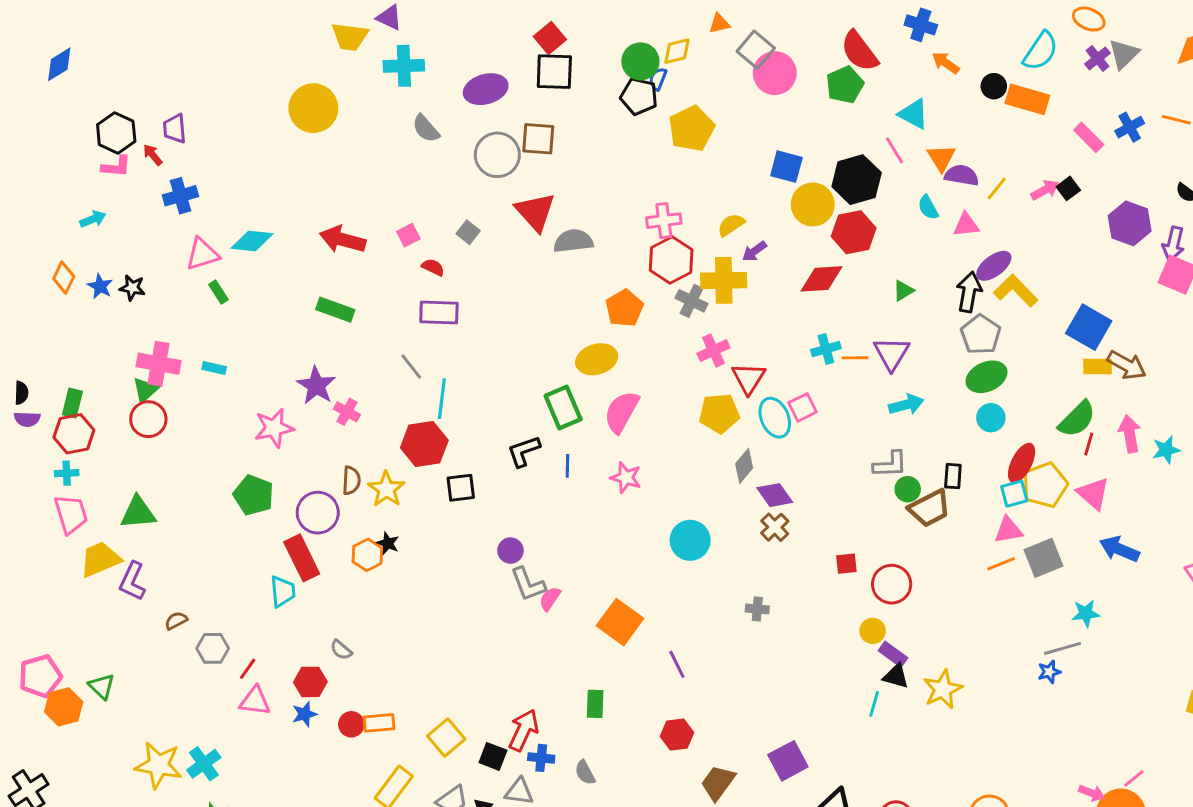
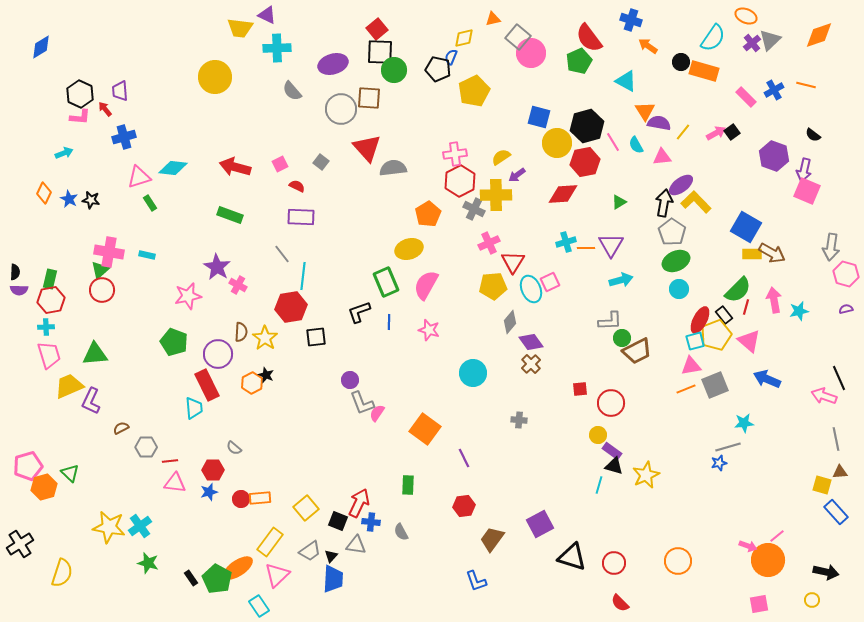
green circle: (640, 61) -> (394, 70), moved
pink line: (895, 150) -> (613, 142), moved
black rectangle: (953, 476) -> (724, 315), moved, turned -42
red line: (248, 669) -> (170, 461), turned 49

